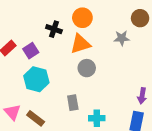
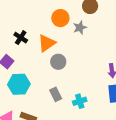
orange circle: (82, 18) -> (60, 18), moved
black cross: (54, 29) -> (21, 38), turned 32

